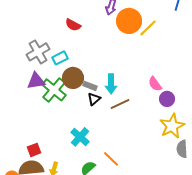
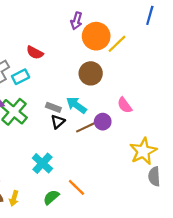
red semicircle: (73, 25) -> (35, 53), moved
brown circle: (73, 78) -> (91, 73), moved
cyan arrow: (111, 84) -> (76, 105), turned 126
purple circle: (167, 99) -> (103, 122), moved

